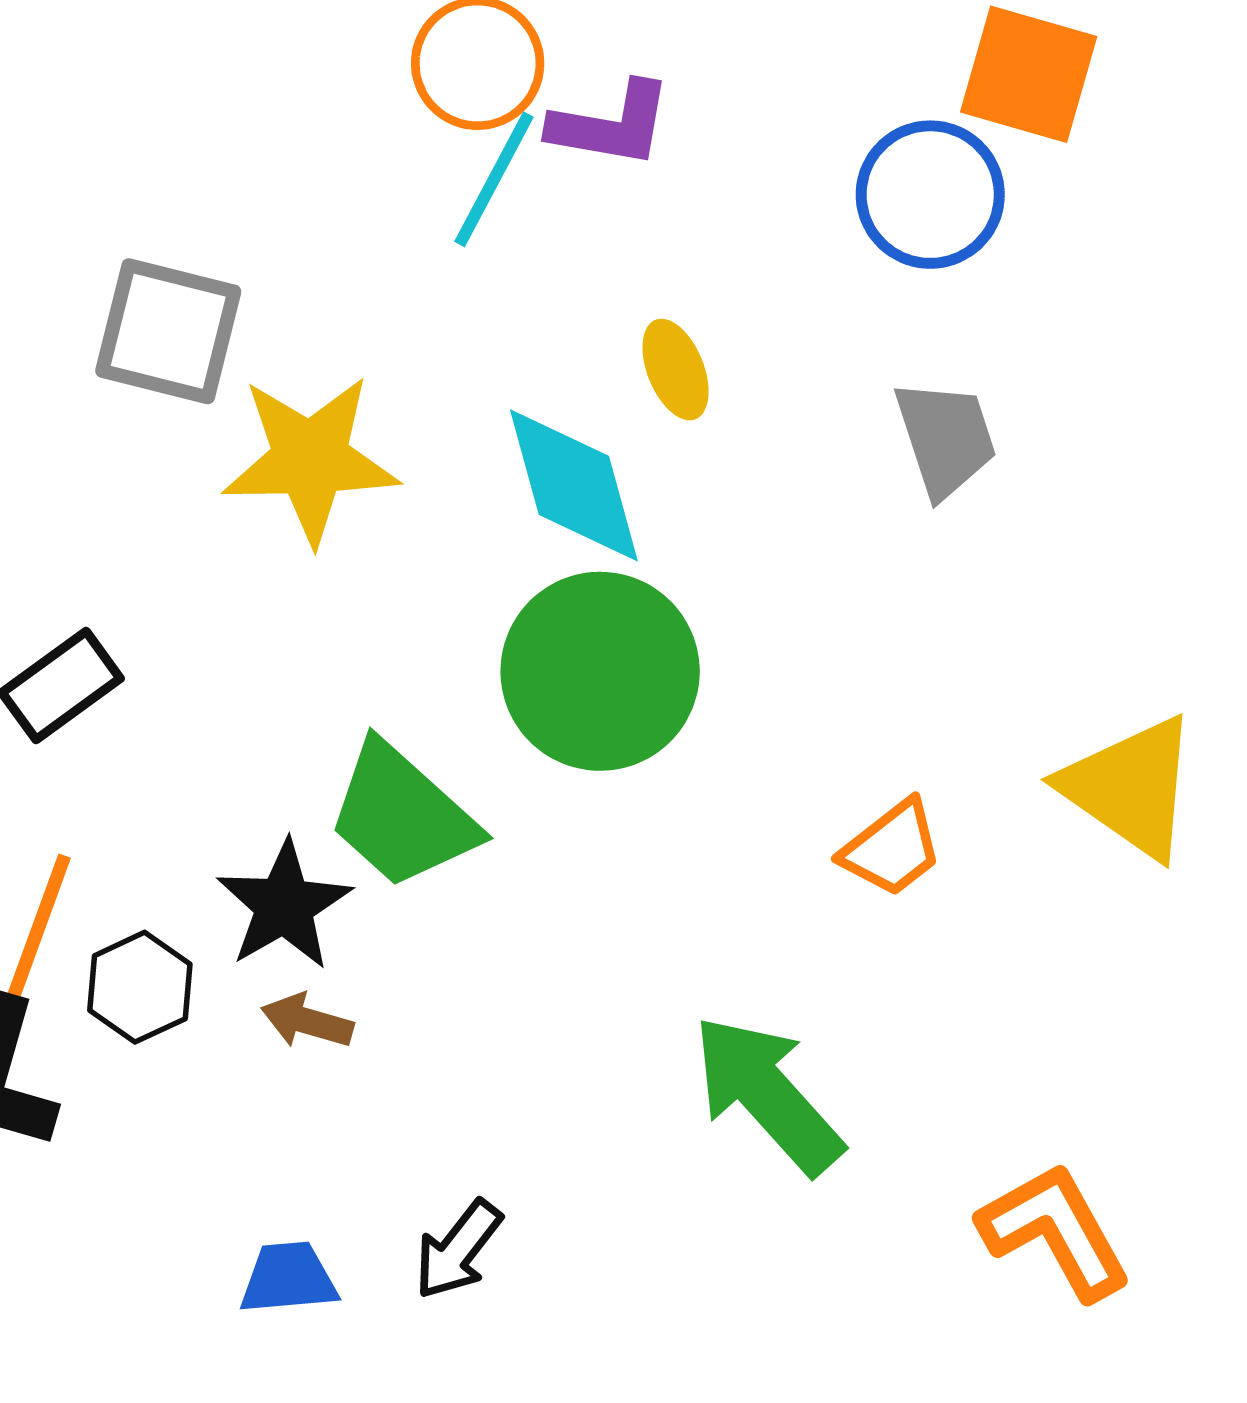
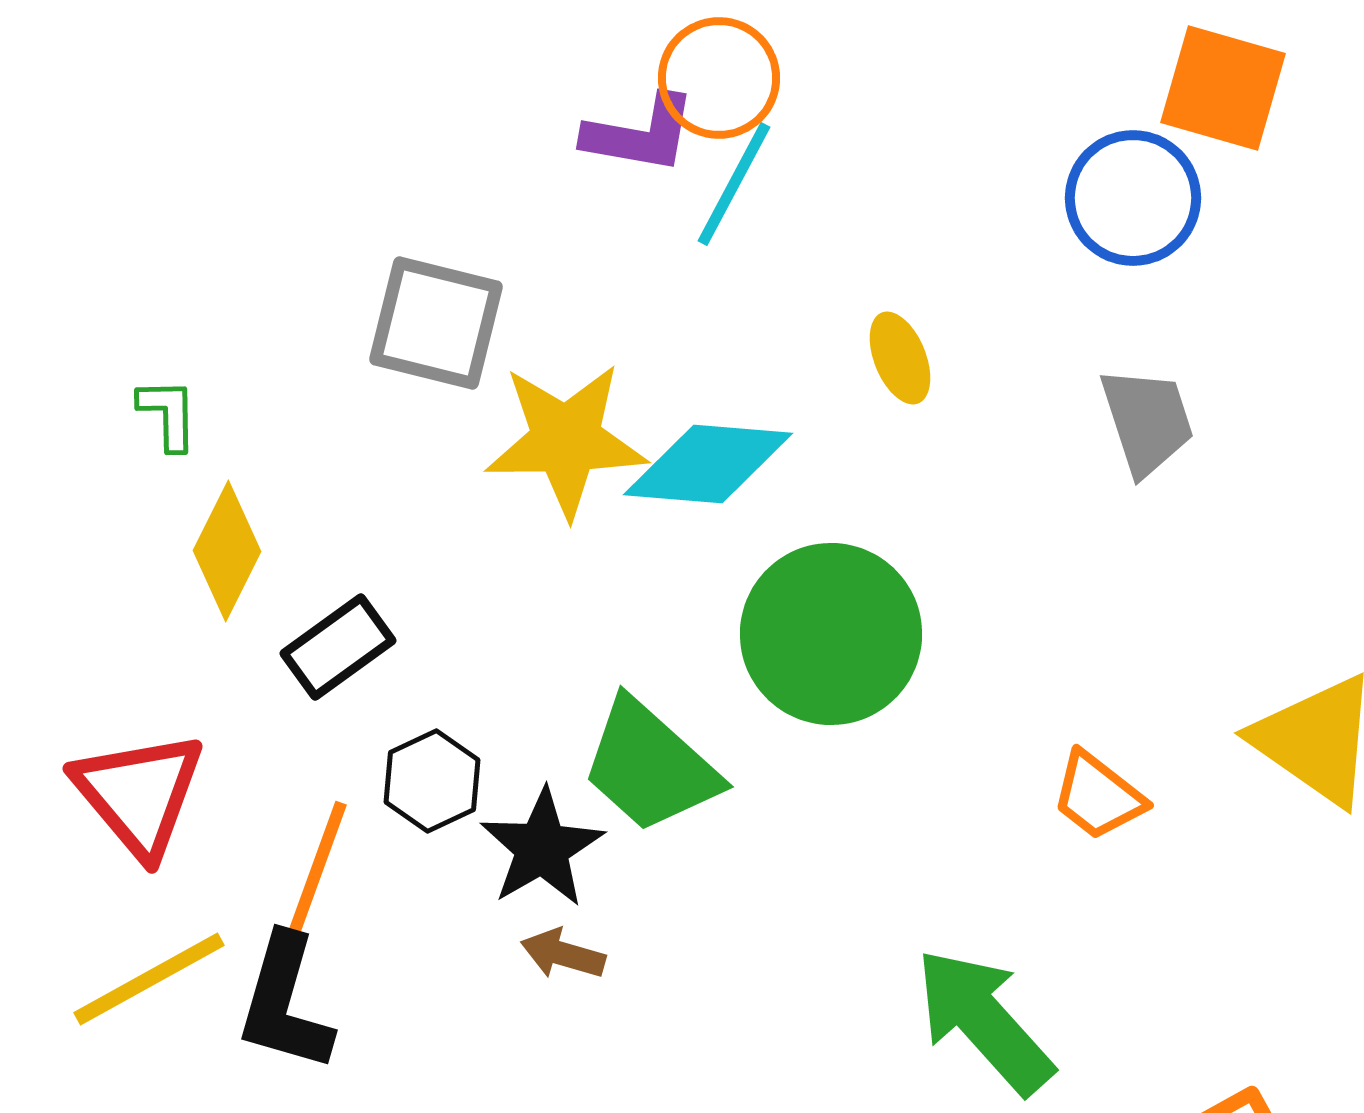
purple L-shape: (611, 125) -> (640, 134), moved
cyan diamond: (574, 485) -> (708, 464), moved, turned -70
orange trapezoid: (892, 848) -> (1098, 796), turned 76
black hexagon: (140, 987) -> (432, 781), moved

